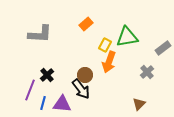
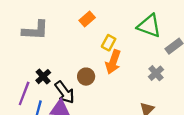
green triangle: (127, 37) -> (149, 26), moved, turned 30
black arrow: (81, 89) -> (65, 92), moved

